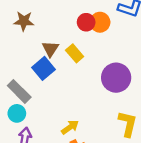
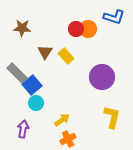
blue square: (43, 68) -> (32, 85), moved
gray rectangle: (19, 91) -> (17, 73), moved
cyan circle: (17, 113) -> (36, 103), moved

